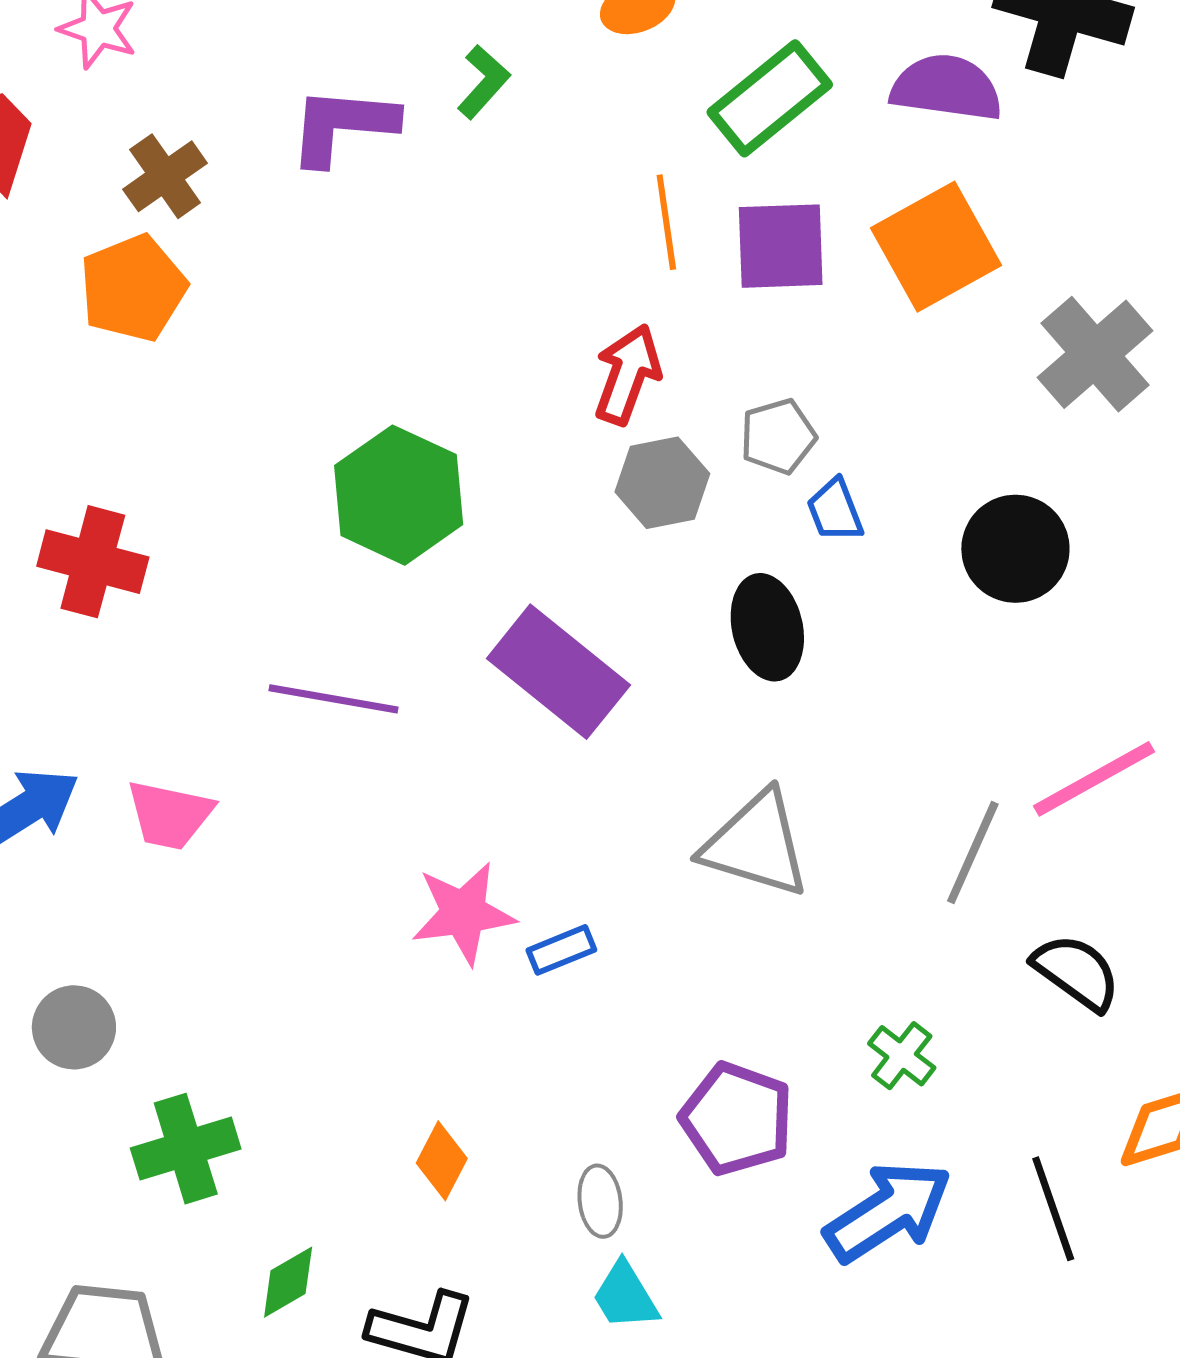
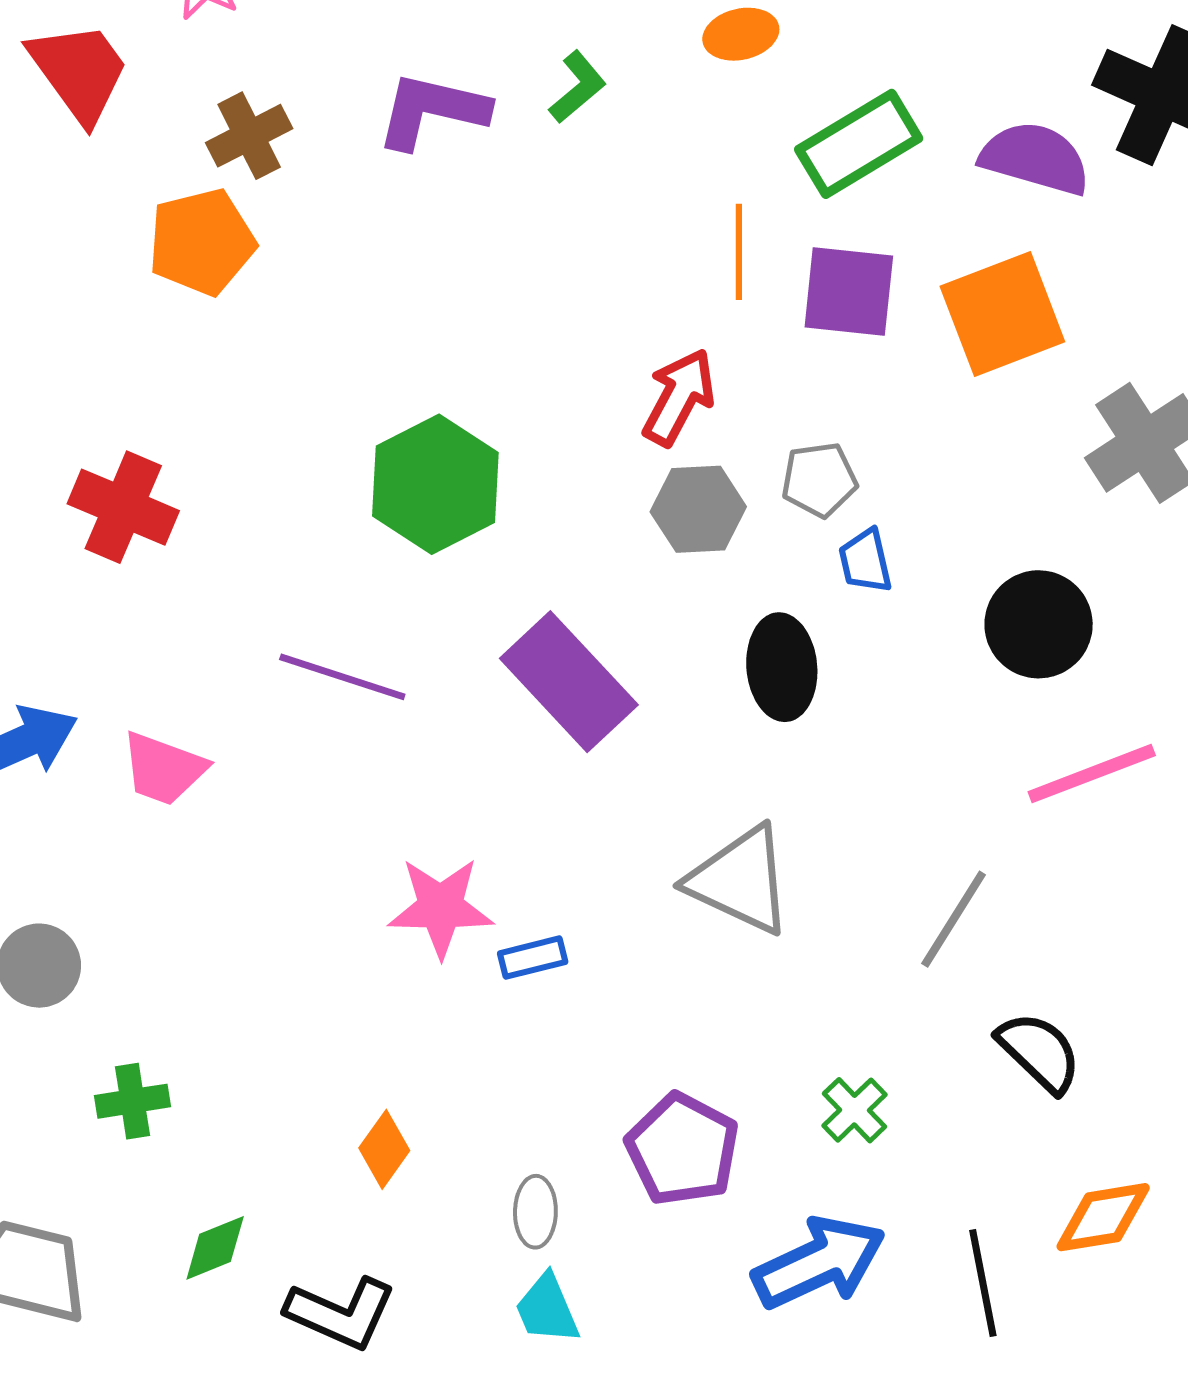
pink line: (1094, 779) -> (1092, 774), moved
green cross: (186, 1149) -> (133, 1101), size x0.7

